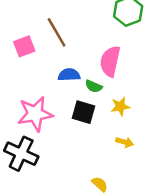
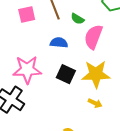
green semicircle: (94, 86) -> (77, 19), moved
yellow star: (120, 106) -> (96, 74), size x1.8

